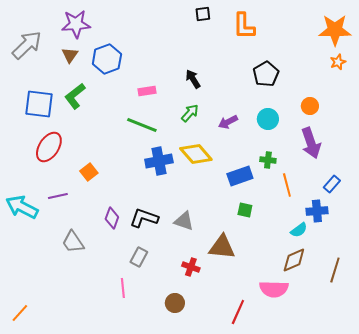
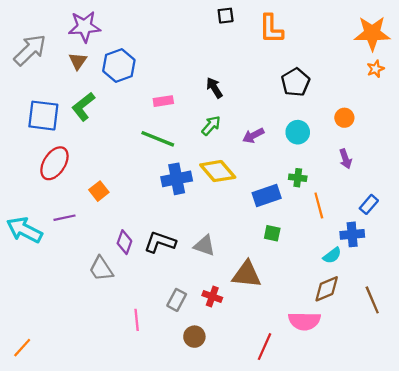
purple arrow: (311, 143) -> (345, 159), size x0.6
gray trapezoid: (73, 242) -> (101, 269), moved
gray rectangle: (139, 257) -> (177, 300), moved
brown line: (335, 270) -> (372, 300), turned -40

